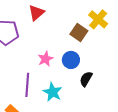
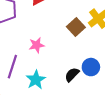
blue circle: (71, 60) -> (91, 67), moved

